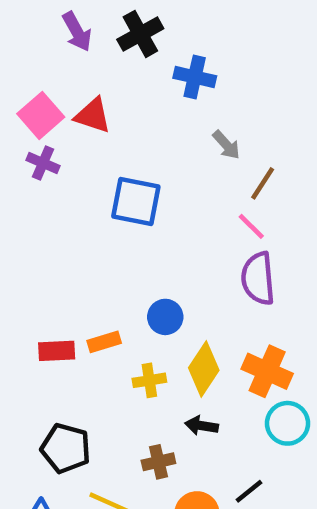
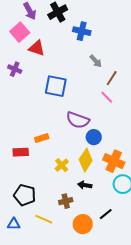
pink square: (41, 115) -> (20, 32), moved
purple semicircle: (258, 278) -> (78, 120), moved, turned -65
blue circle: (165, 317) -> (94, 137), moved
orange rectangle: (104, 342) -> (42, 138), moved
yellow cross: (149, 380) -> (62, 165), turned -32

